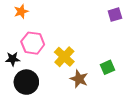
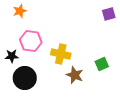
yellow cross: (64, 57) -> (61, 54), turned -30

